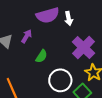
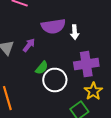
purple cross: (83, 47) -> (86, 64), turned 30
white circle: (60, 80) -> (55, 80), moved

